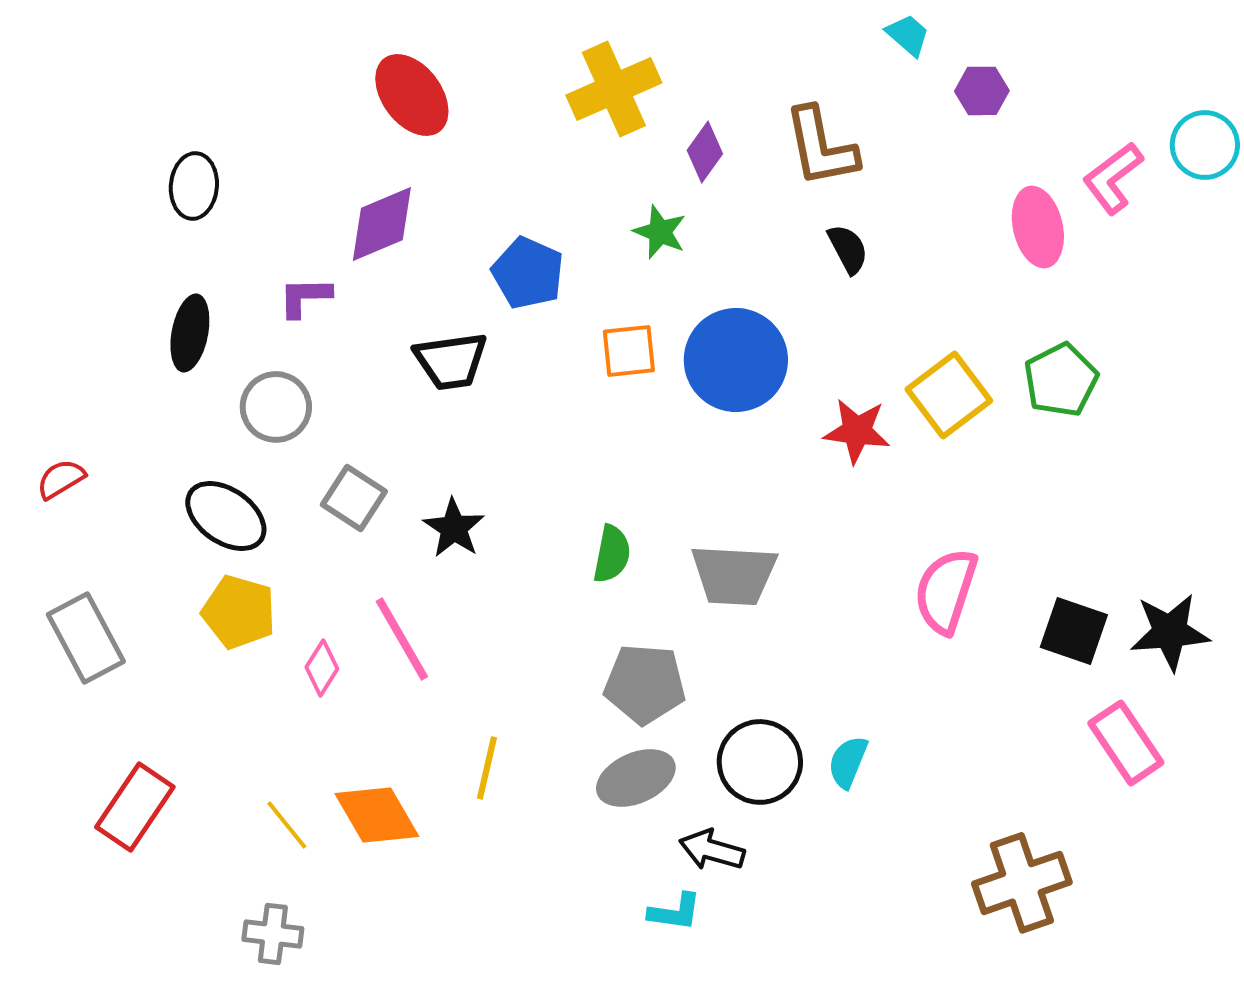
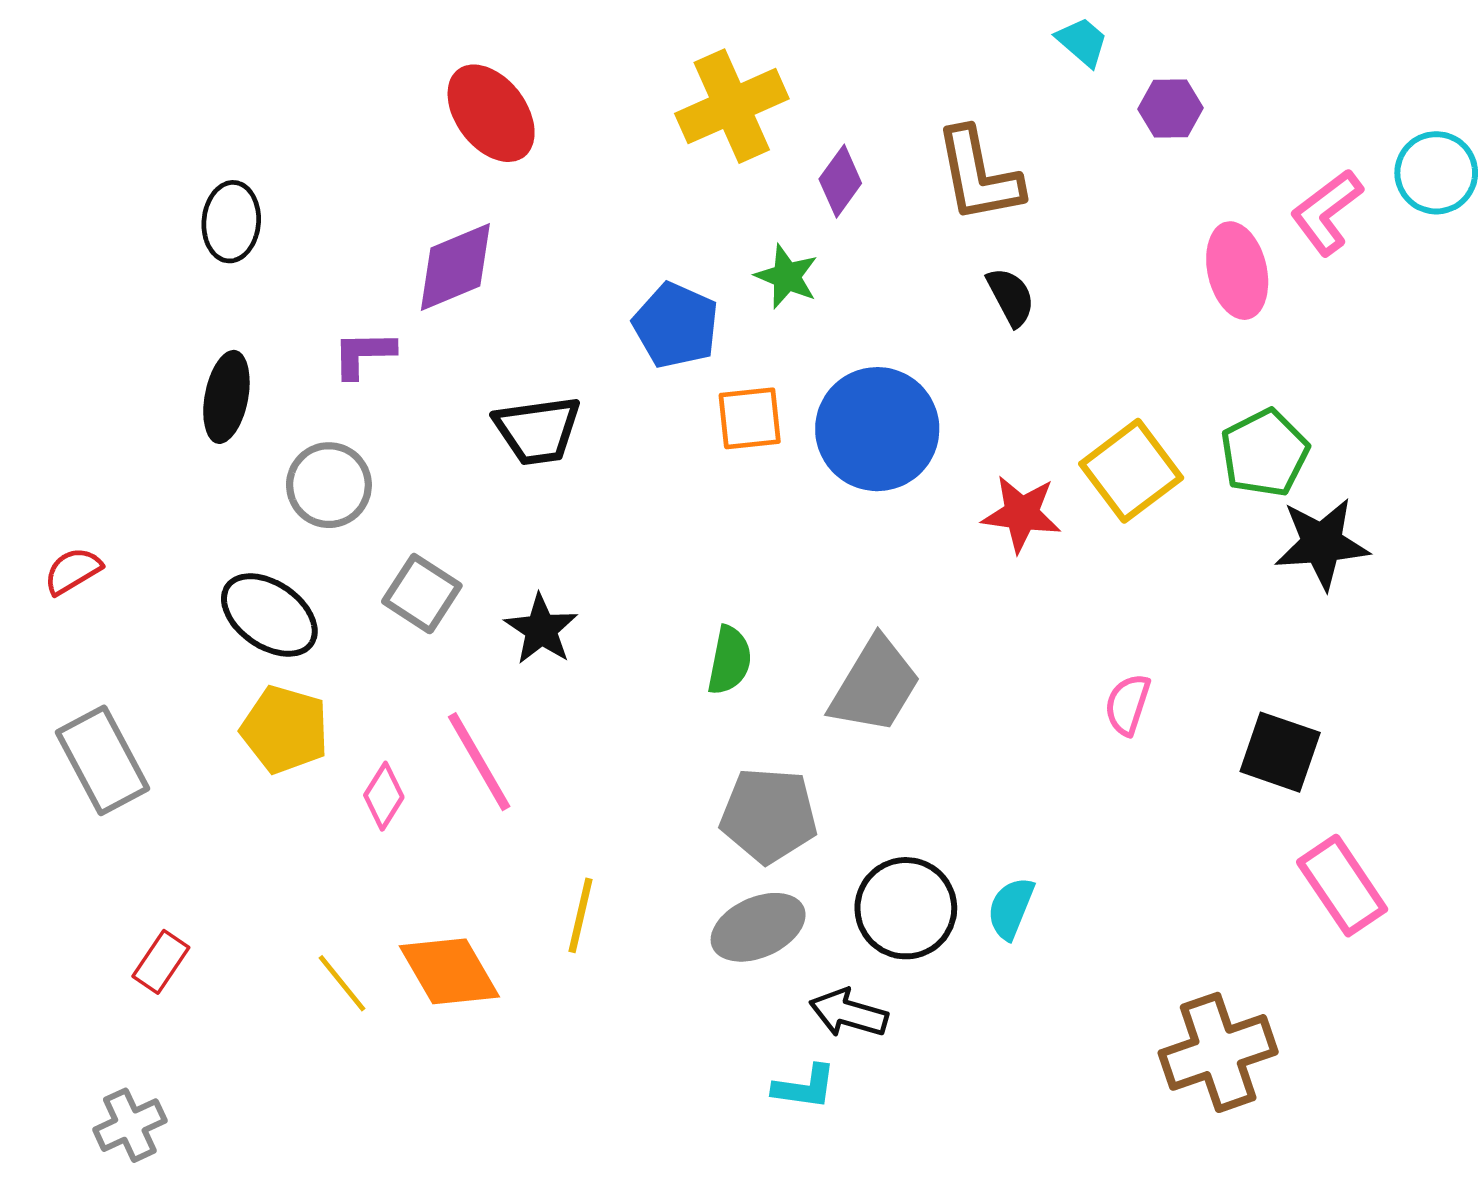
blue pentagon: (528, 273) -> (676, 325), moved
gray trapezoid: (734, 575) -> (875, 685), turned -62
pink semicircle: (946, 591) -> (1128, 704), size x0.6
black star: (1170, 632) -> (1322, 544), moved
red rectangle: (135, 807) -> (161, 962), size x0.6
gray cross: (273, 934) -> (130, 1125), moved, turned -32

